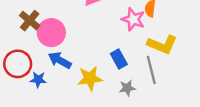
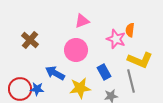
pink circle: (51, 33) -> (76, 50), moved
red circle: (18, 64) -> (20, 89), moved

